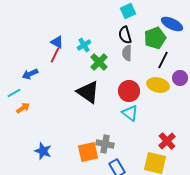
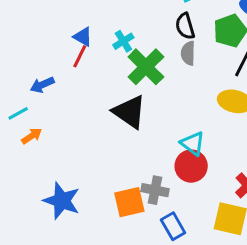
green cross: (99, 62) -> (146, 67), size x1.4
red circle: (129, 91) -> (191, 166), moved
blue star: (43, 151) -> (62, 201), size x1.4

